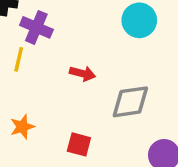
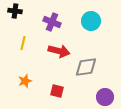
purple cross: (36, 27) -> (52, 22), moved
red arrow: (83, 74) -> (59, 51), size x1.5

